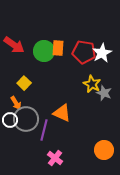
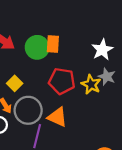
red pentagon: (84, 52) -> (62, 81), moved
gray star: (104, 93) -> (107, 77), moved
gray circle: (26, 119) -> (28, 110), moved

